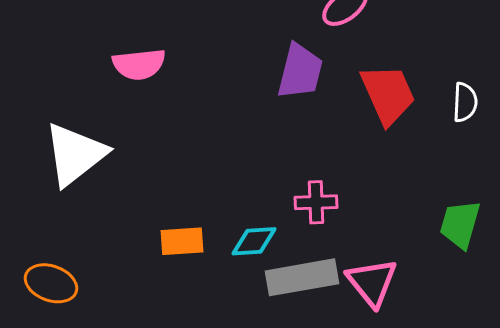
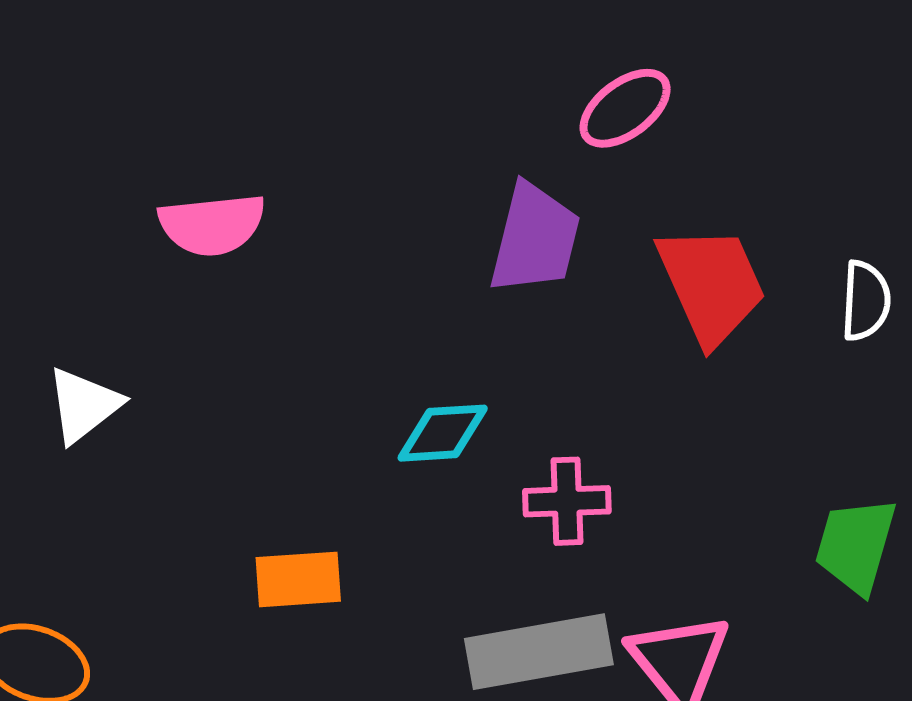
white triangle: (75, 154) -> (84, 405), size x0.6
cyan diamond: (254, 241) -> (443, 433), moved

